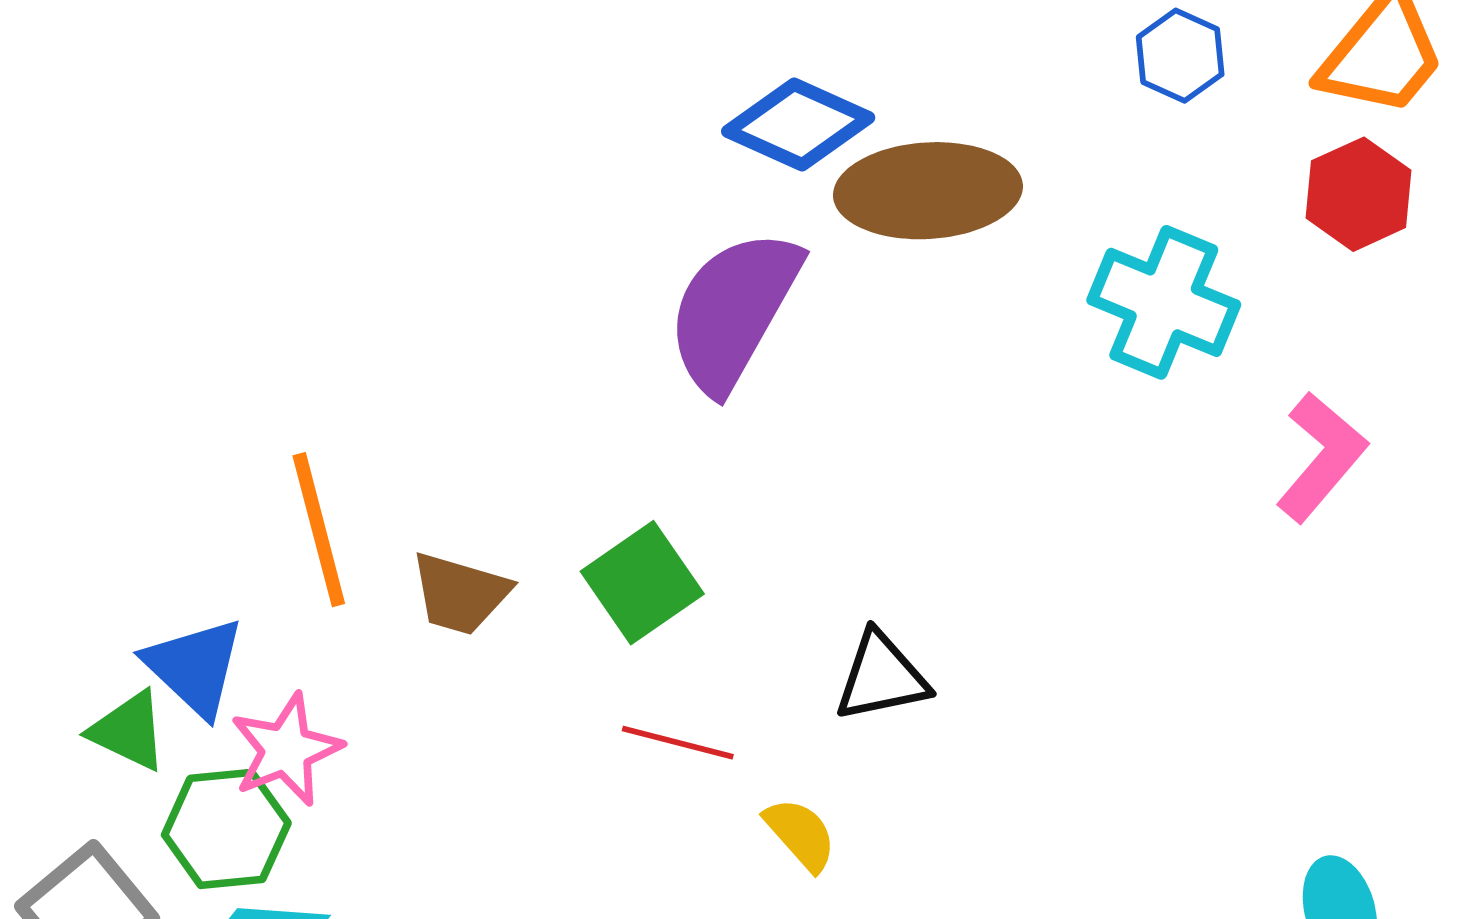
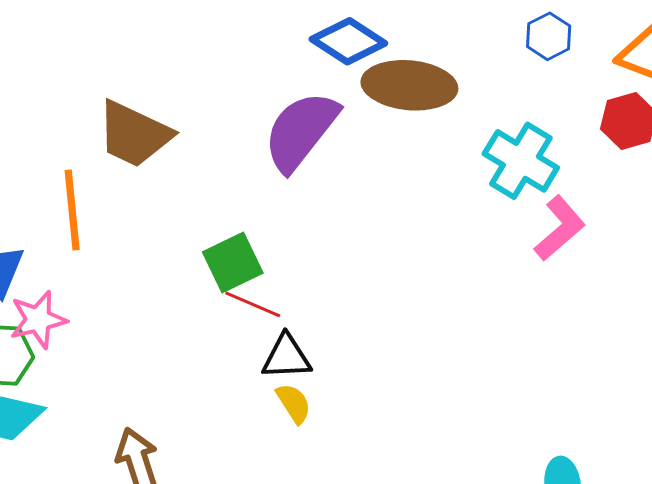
pink L-shape: (1321, 457) -> (560, 228), moved
brown trapezoid: (460, 594) -> (134, 134), moved, size x1.5
black triangle: (881, 677) -> (286, 357), moved
red line: (678, 743) -> (253, 304), moved

